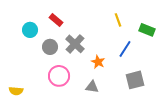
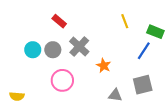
cyan circle: (30, 30) -> (33, 50), moved
blue line: (125, 49) -> (144, 51), moved
gray triangle: (92, 87) -> (115, 95), moved

